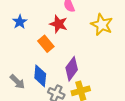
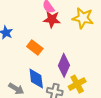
red star: (59, 24) -> (52, 19), moved

